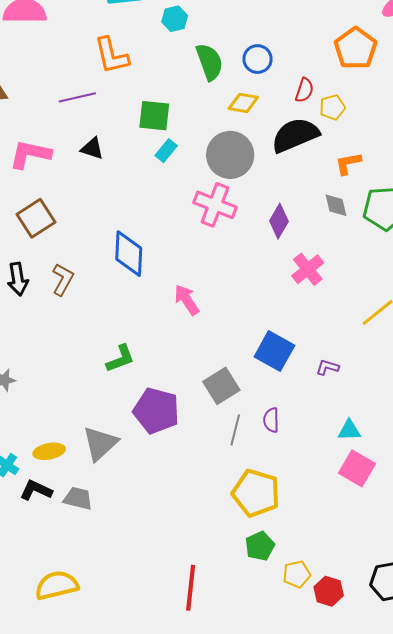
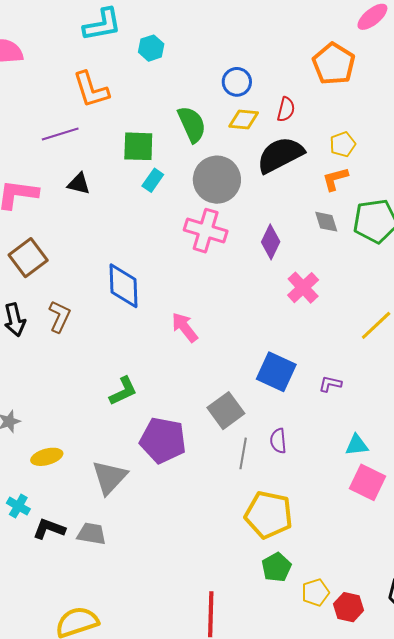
green semicircle: (209, 62) -> (192, 124), moved
yellow diamond: (243, 103) -> (244, 119), moved
yellow pentagon: (332, 107) -> (343, 144), moved
yellow ellipse: (49, 451) -> (47, 457), moved

